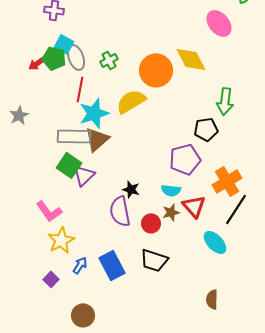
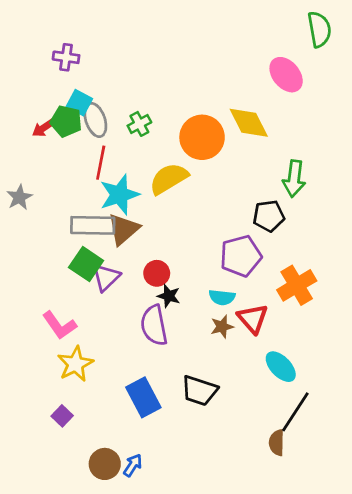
black line: (236, 209) -> (295, 412), moved
red circle: (151, 223) -> (157, 273), moved
blue arrow: (80, 265) -> (133, 465), moved

